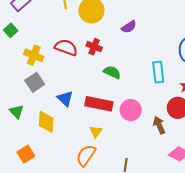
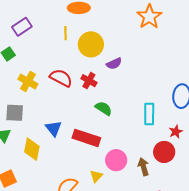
purple semicircle: (129, 27) -> (114, 64), moved
gray square: (35, 82) -> (15, 113), moved, turned 30
pink circle: (131, 110) -> (116, 160), moved
yellow triangle: (96, 132) -> (96, 176), moved

